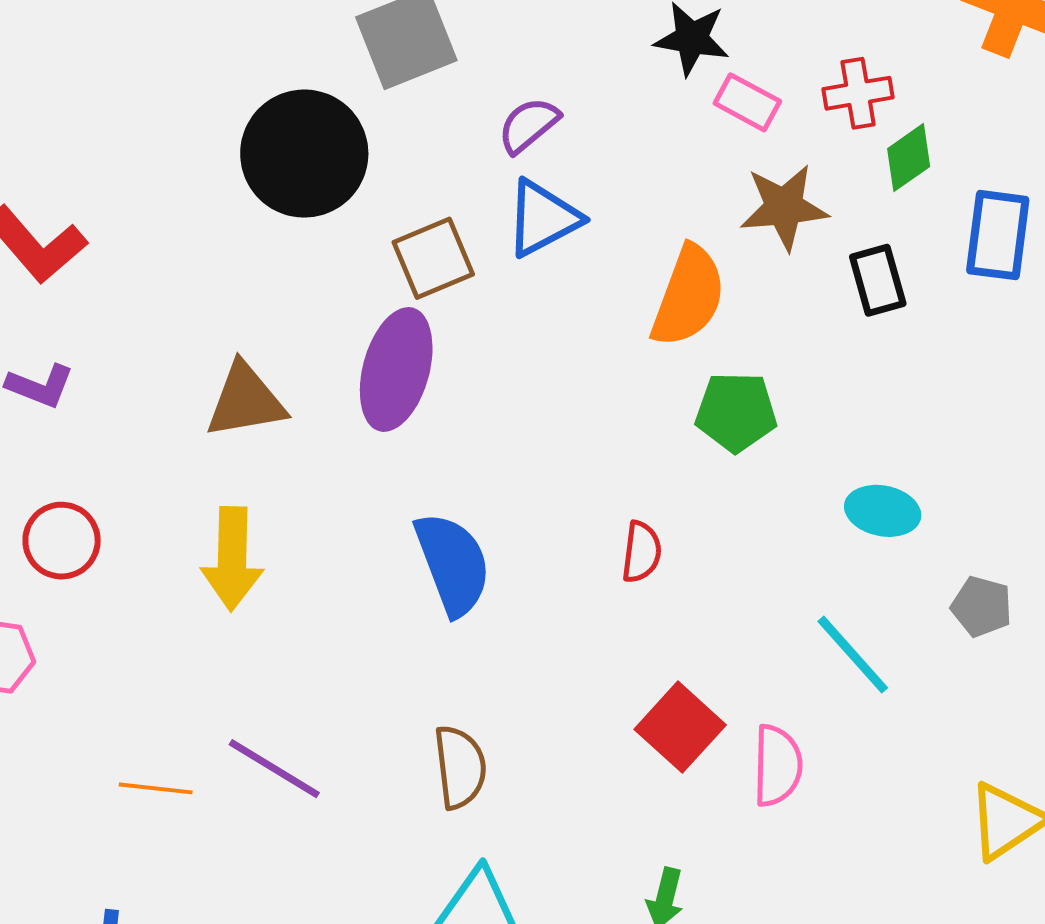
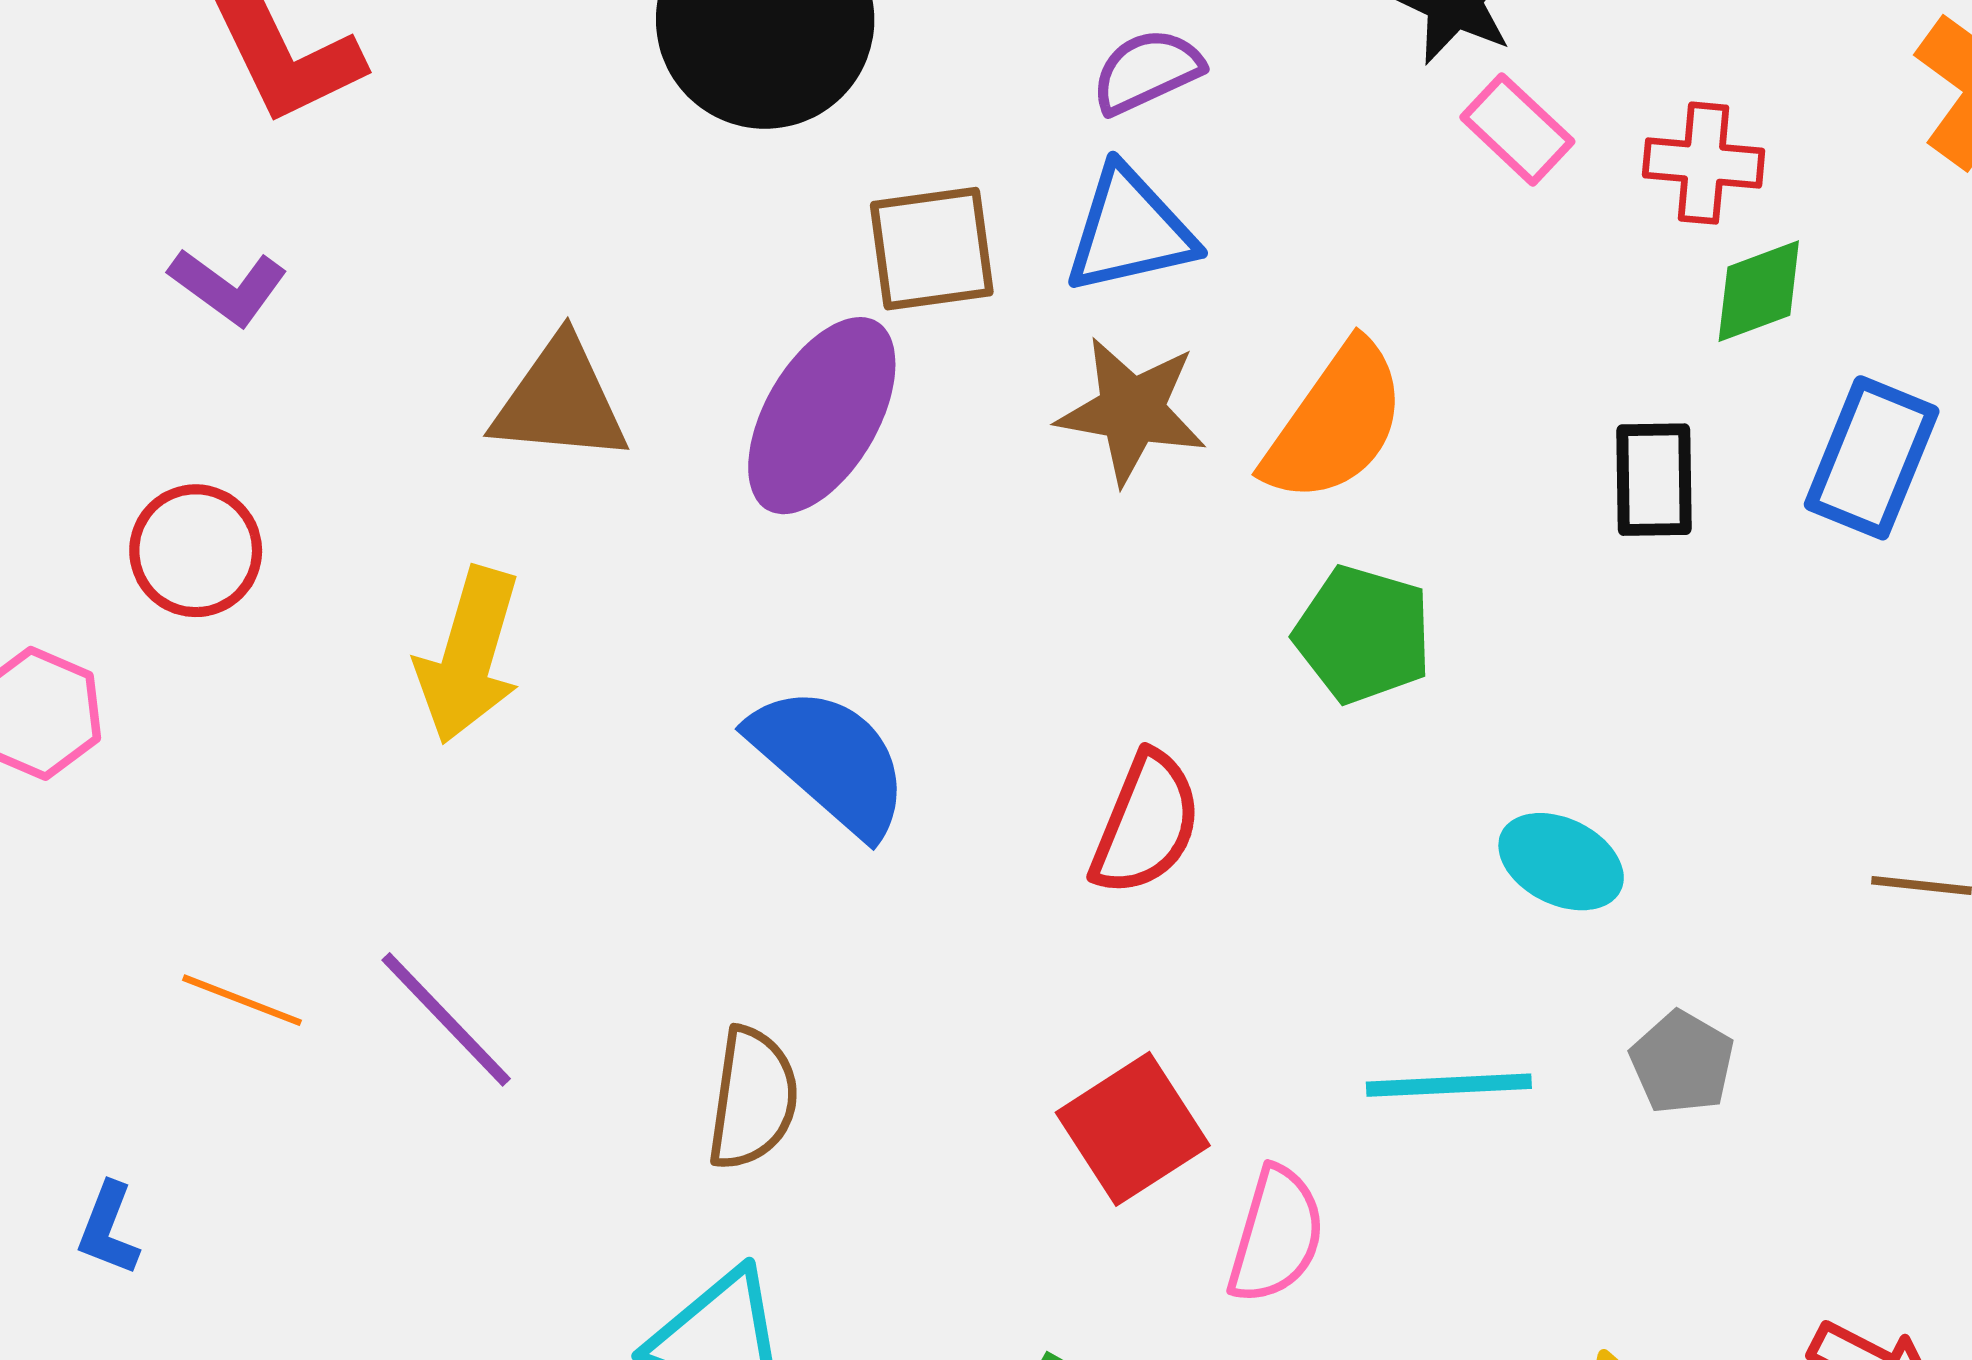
brown star: (784, 207) -> (1132, 411), moved
red semicircle: (642, 552) -> (1146, 824), size x1.4
blue semicircle: (453, 564) -> (830, 760), turned -43
cyan line: (853, 655) -> (1449, 1085), turned -66

